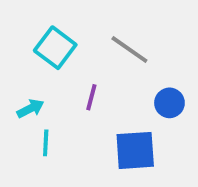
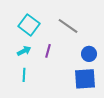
cyan arrow: (30, 109) -> (24, 51), moved
blue square: (135, 150) -> (85, 79), moved

